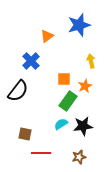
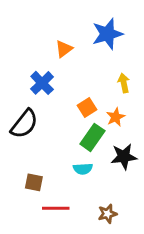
orange square: (64, 79) -> (87, 107), turned -32
cyan semicircle: (61, 124) -> (83, 169), turned -152
black star: (83, 126) -> (124, 157), moved

